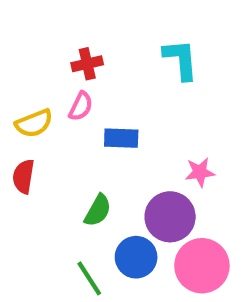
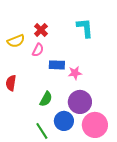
red cross: (87, 64) -> (41, 30), turned -32
yellow semicircle: (34, 123) -> (16, 41), moved
pink star: (200, 172) -> (75, 73), moved

